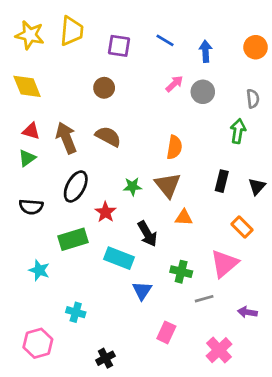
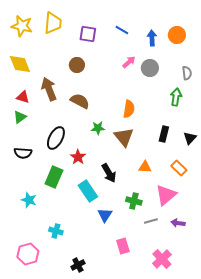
orange circle: (256, 47) -> (177, 35), moved
brown arrow: (66, 138) -> (49, 89), moved
green star: (132, 186) -> (98, 128), moved
orange triangle: (184, 218) -> (145, 167), moved
green rectangle: (73, 239) -> (54, 177), turned -50
cyan rectangle: (119, 258) -> (88, 191), turned 35
purple arrow: (247, 312) -> (178, 223), moved
pink rectangle: (166, 332) -> (123, 246), turned -42

